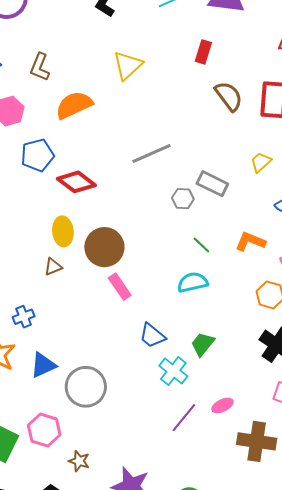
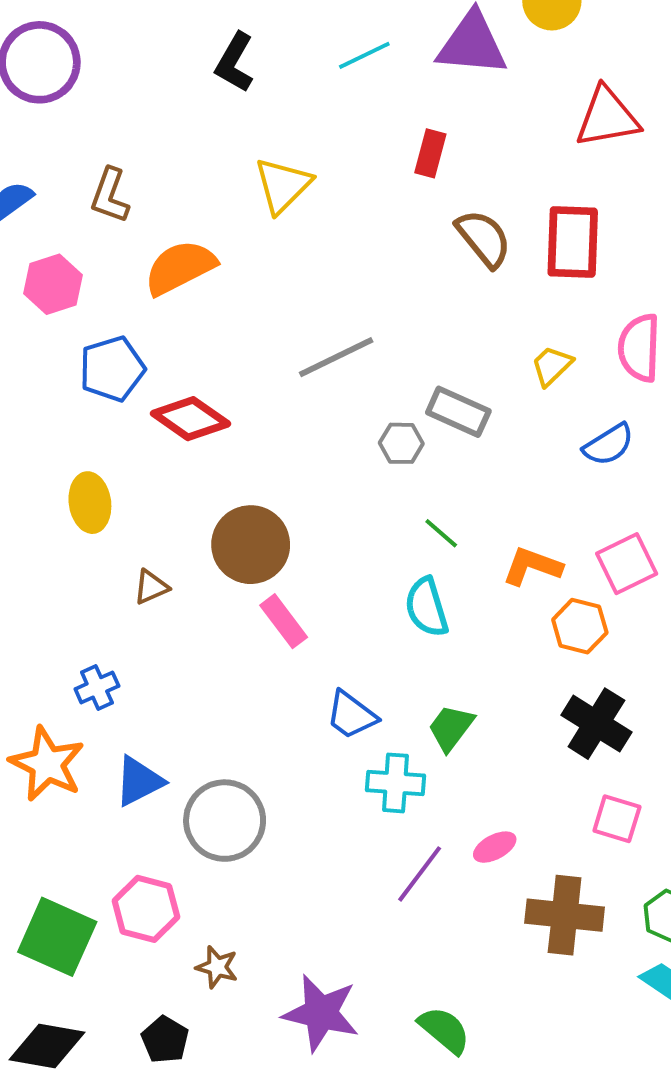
yellow ellipse: (63, 231) -> (90, 503), moved
orange L-shape: (250, 242) -> (532, 566), moved
cyan semicircle: (193, 282) -> (427, 607), turned -92
cyan cross: (173, 371) -> (396, 783), turned -32

